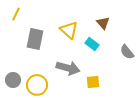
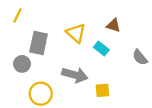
brown triangle: (103, 23) -> (113, 25), turned -32
gray circle: (13, 80) -> (22, 64), moved

